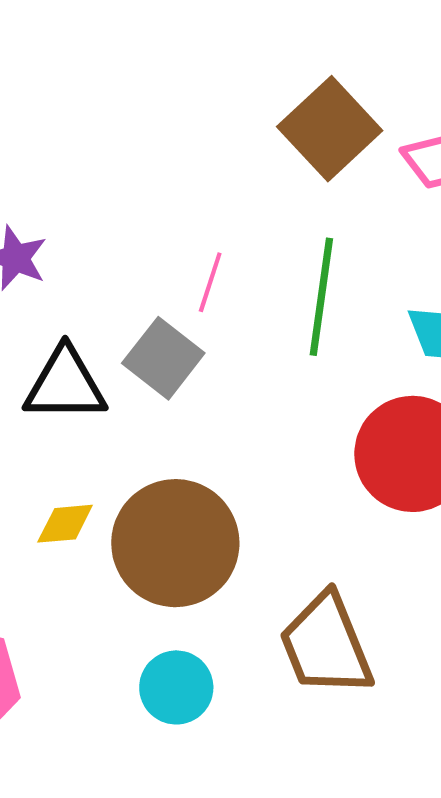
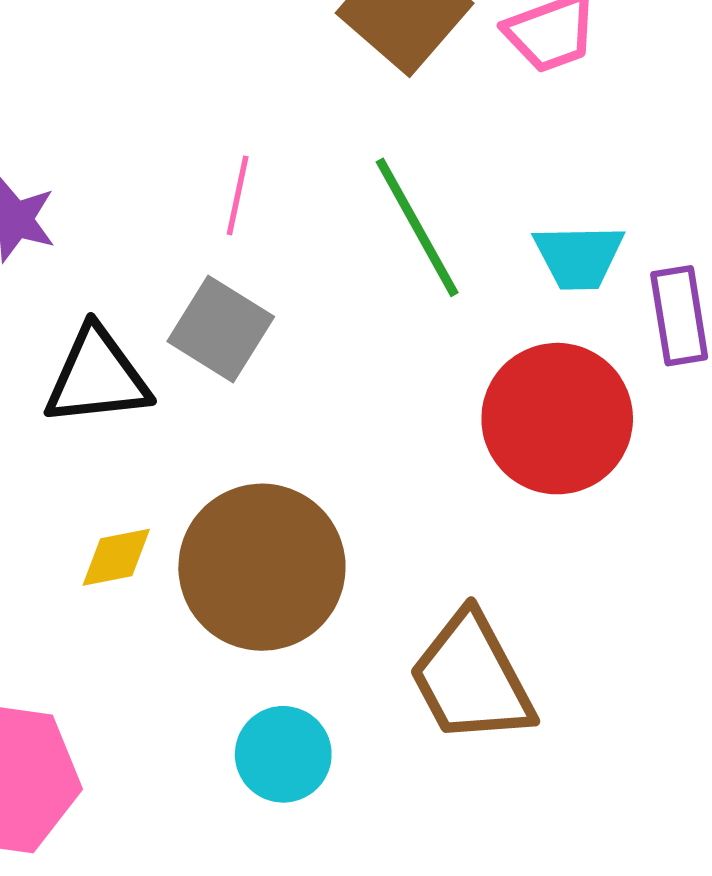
pink line: (210, 282) -> (238, 195), moved
green line: (321, 297) -> (417, 227), turned -31

